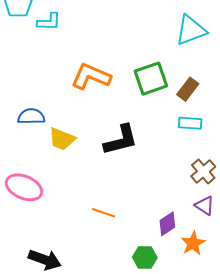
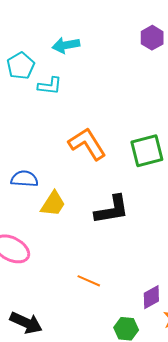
orange L-shape: (91, 76) -> (87, 144), turned 30
yellow trapezoid: (62, 139) -> (53, 204), turned -84

